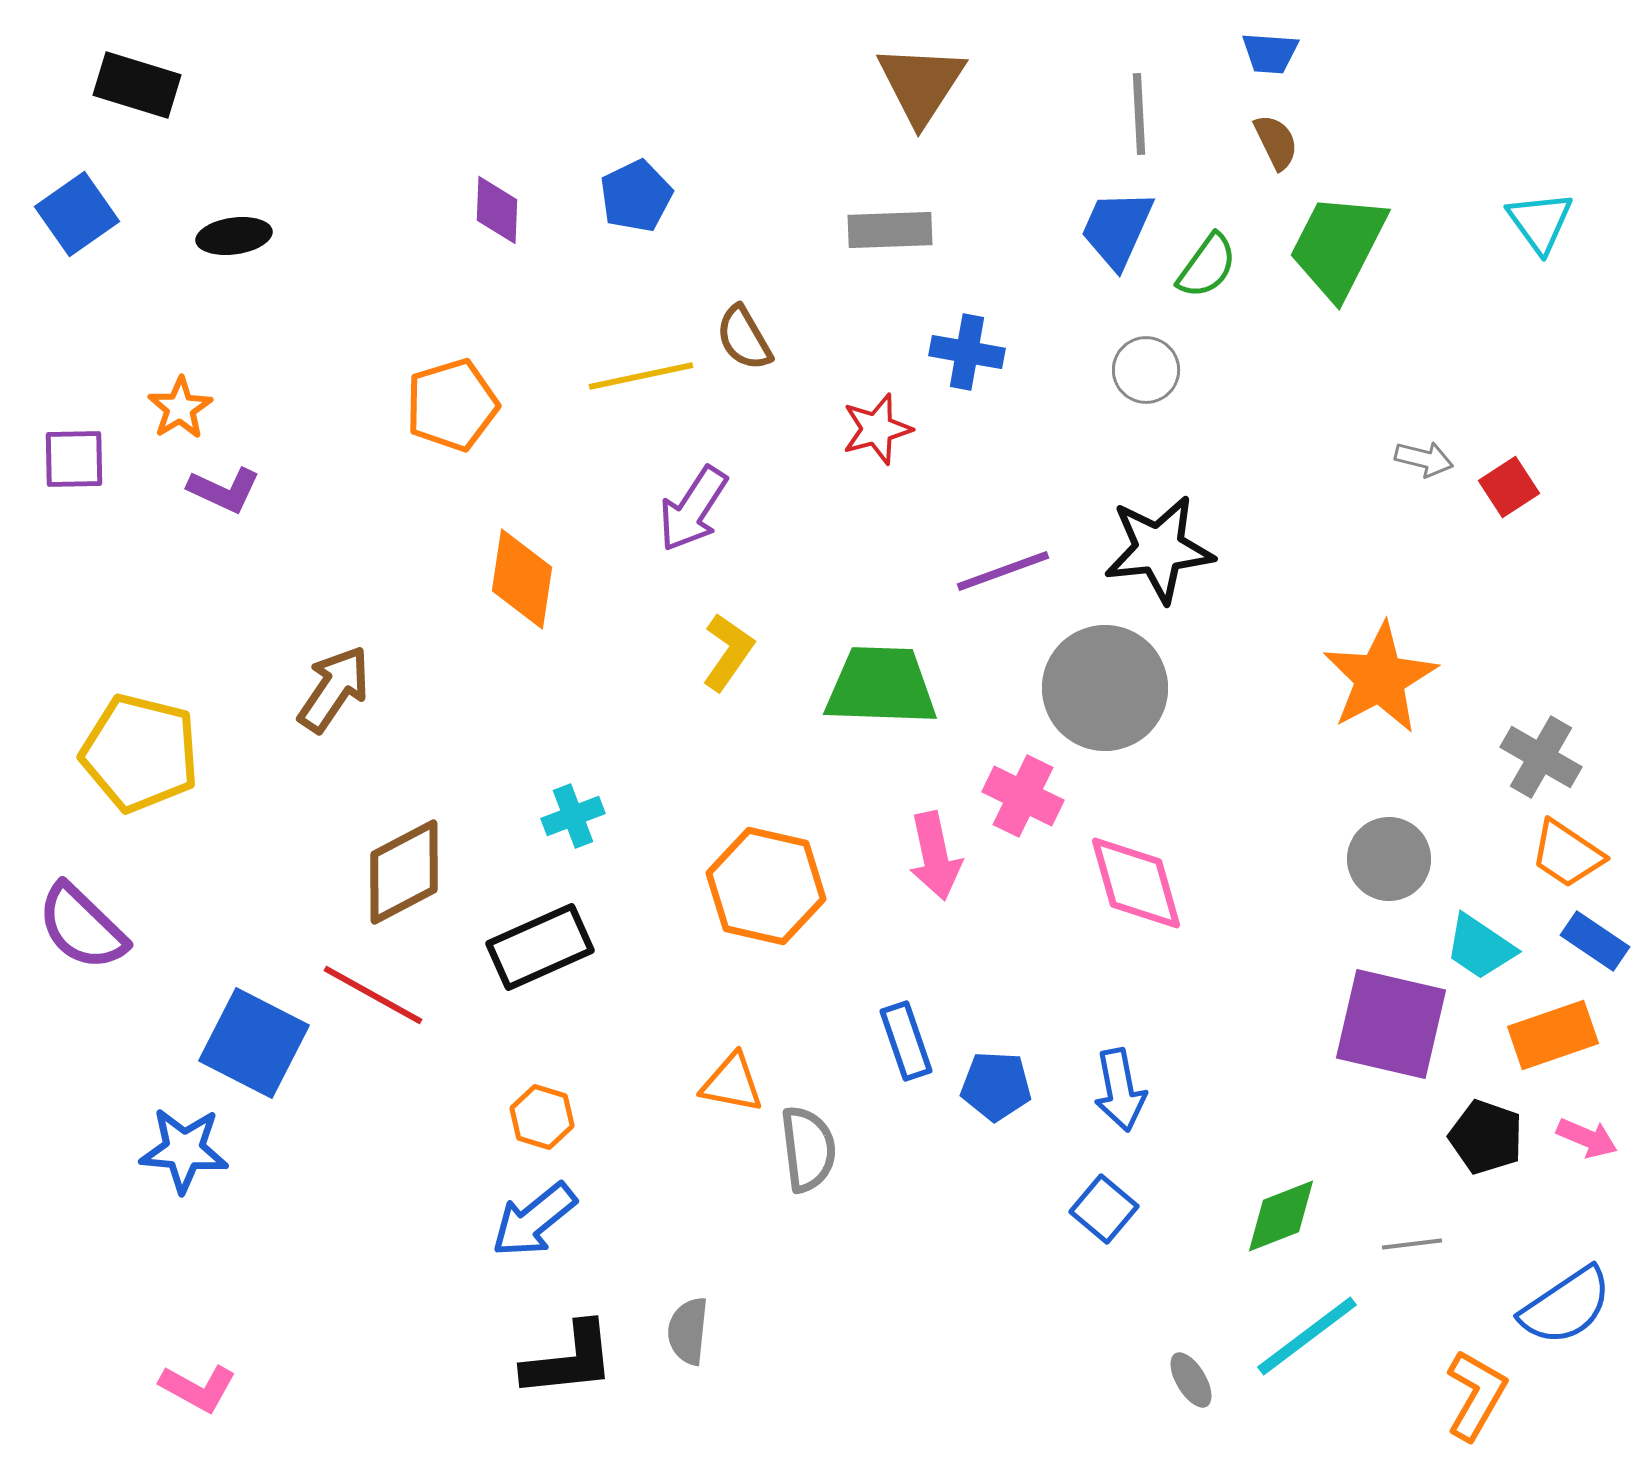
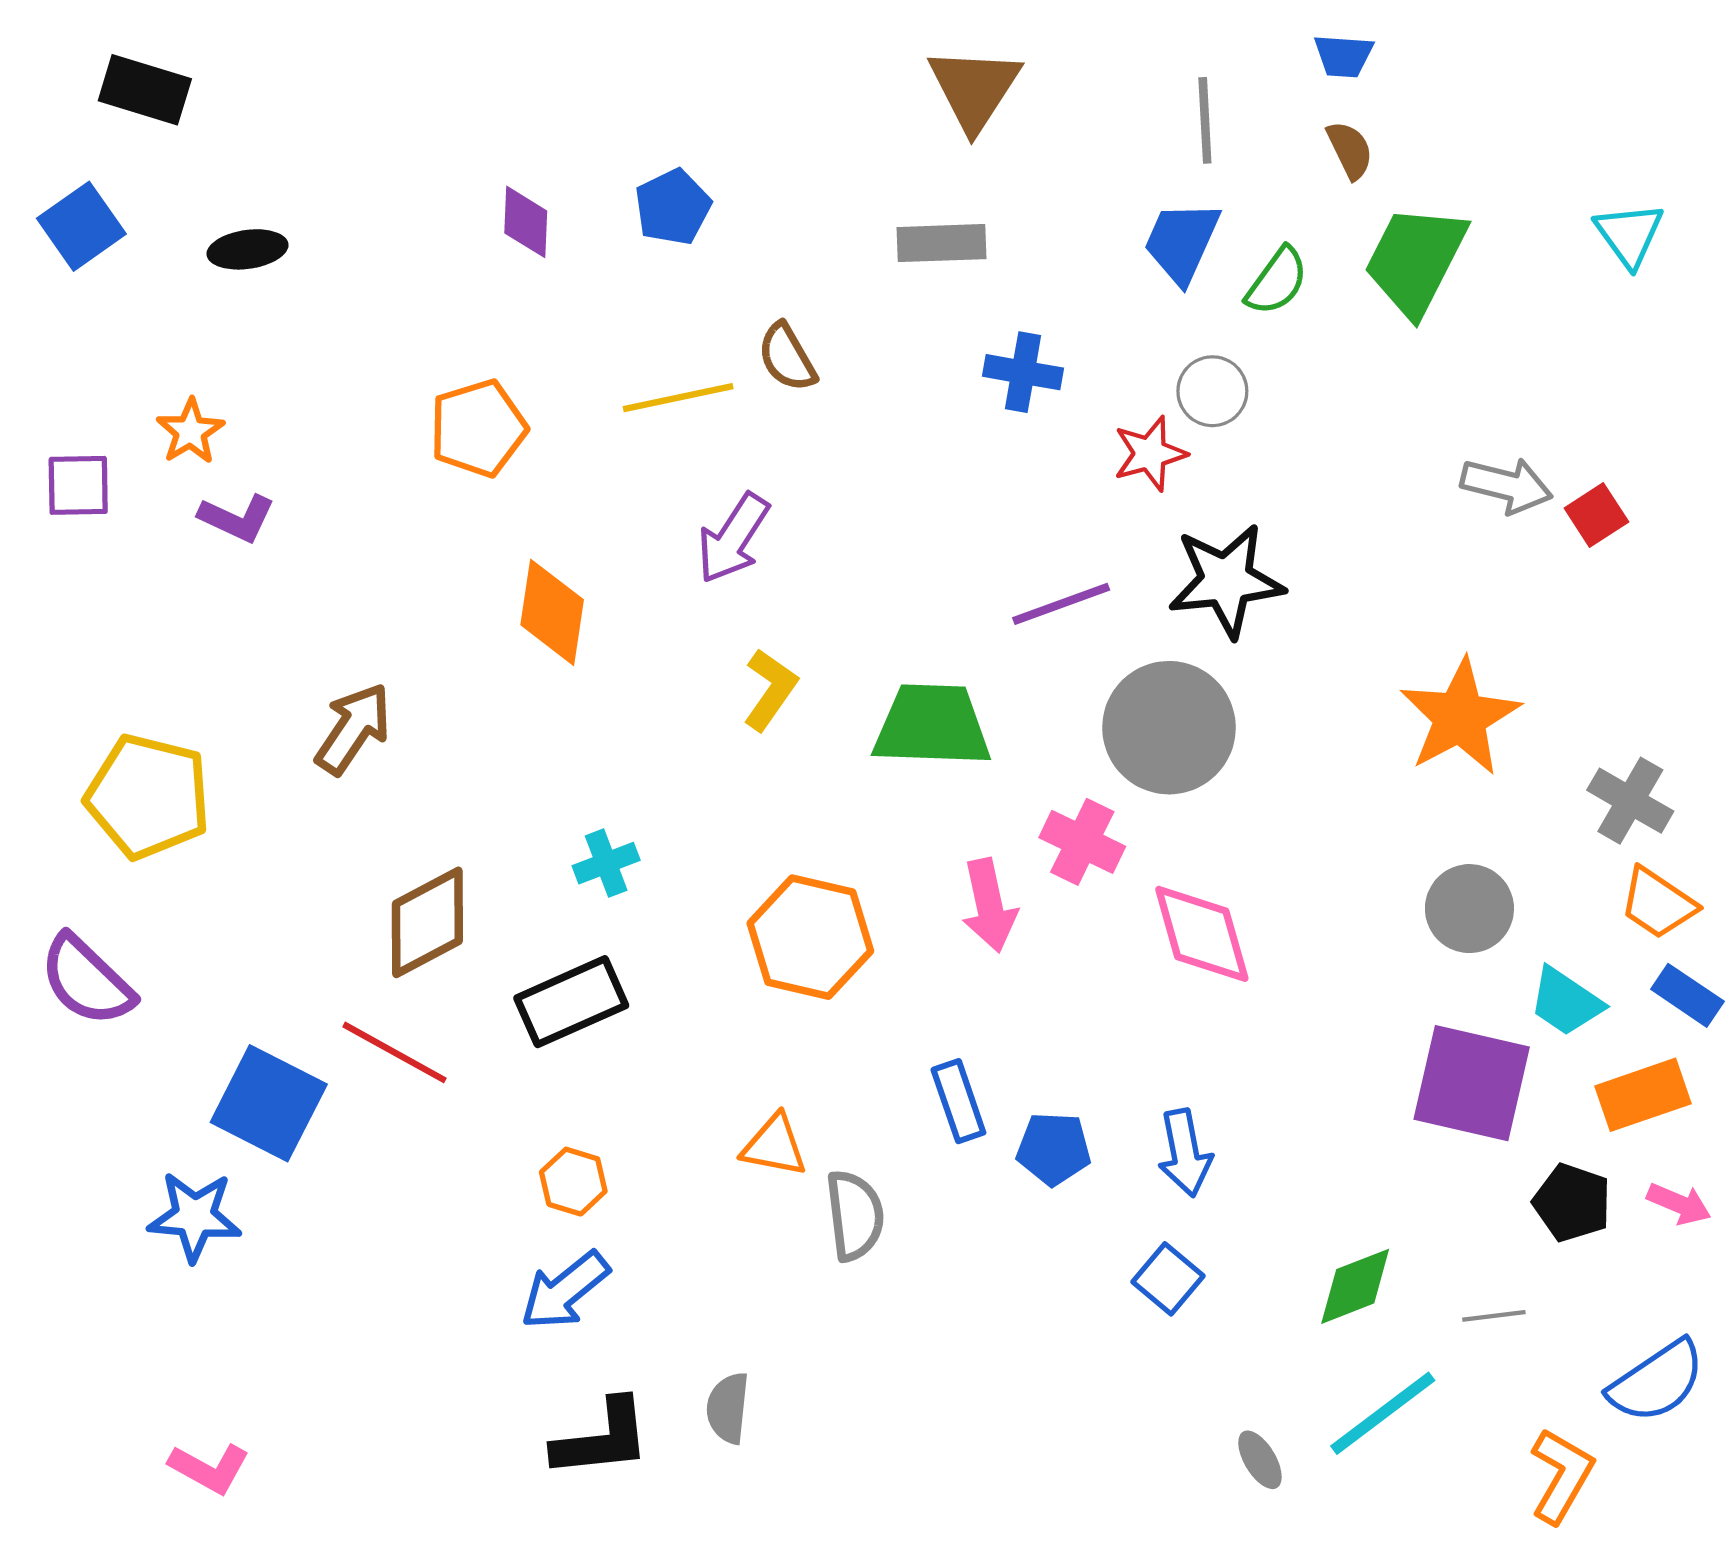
red star: (877, 429) -> (1150, 454), moved
gray arrow: (1424, 459) -> (1507, 485), size x1.5

